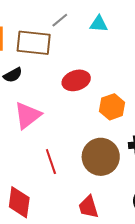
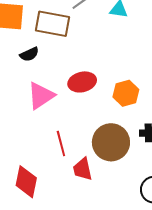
red ellipse: (76, 80) -> (82, 82), moved
red trapezoid: (88, 207) -> (83, 169), moved

